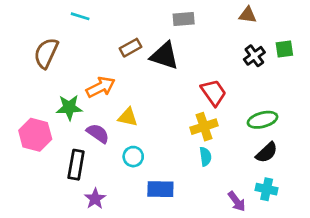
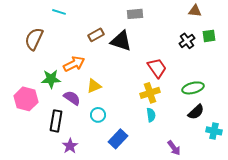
brown triangle: (248, 15) -> (195, 11), moved
yellow triangle: (128, 117) -> (94, 86), turned -35
blue rectangle: (160, 189) -> (118, 139), turned -48
cyan cross: (267, 189) -> (214, 131), moved

